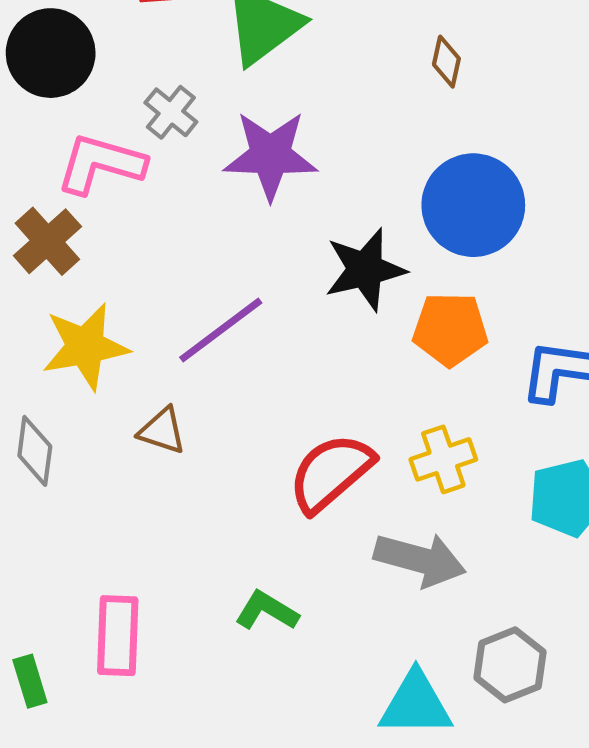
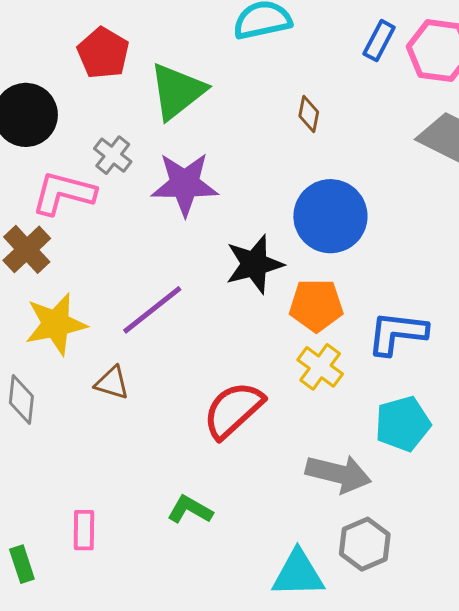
yellow cross: (443, 459) -> (320, 367), moved, turned -33
gray arrow: (420, 560) -> (338, 474), moved
pink rectangle: (118, 636) -> (84, 530), size x0.7

